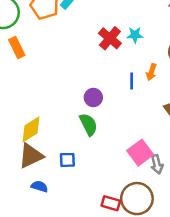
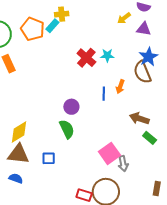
brown triangle: (31, 156) -> (18, 154), turned 30
blue semicircle: (40, 186) -> (16, 178), moved

